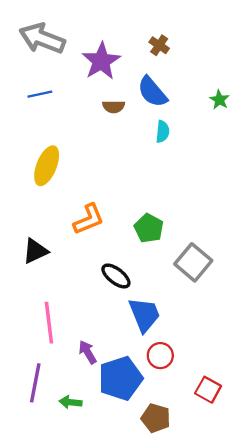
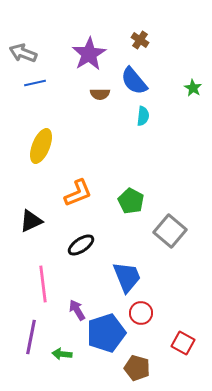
gray arrow: (42, 38) -> (23, 53), moved, size x0.7
black ellipse: (116, 276) -> (81, 245), moved, turned -72

